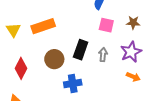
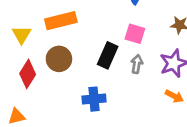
pink square: (106, 25) -> (135, 34), moved
yellow triangle: (13, 30) -> (22, 35), moved
brown circle: (54, 59) -> (59, 59), moved

